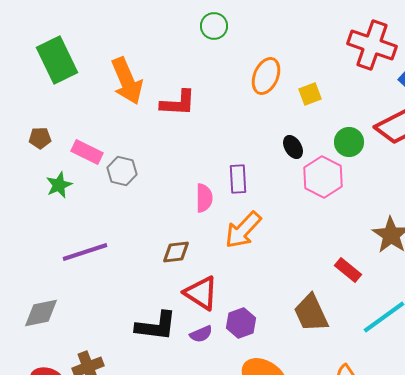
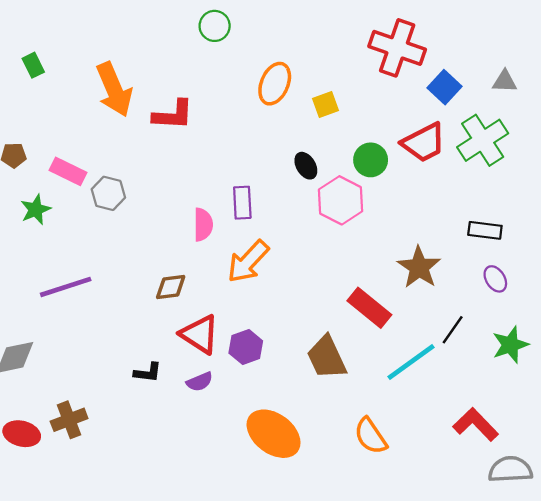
green rectangle: (57, 60) -> (33, 65), size x0.5
red rectangle: (348, 270) -> (369, 308), size x1.4
purple hexagon: (241, 323) -> (246, 347), moved
black L-shape: (156, 326) -> (148, 372), size x0.6

